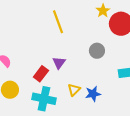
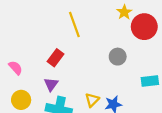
purple triangle: (59, 63) -> (51, 84), moved
red rectangle: (41, 74) -> (55, 58), moved

